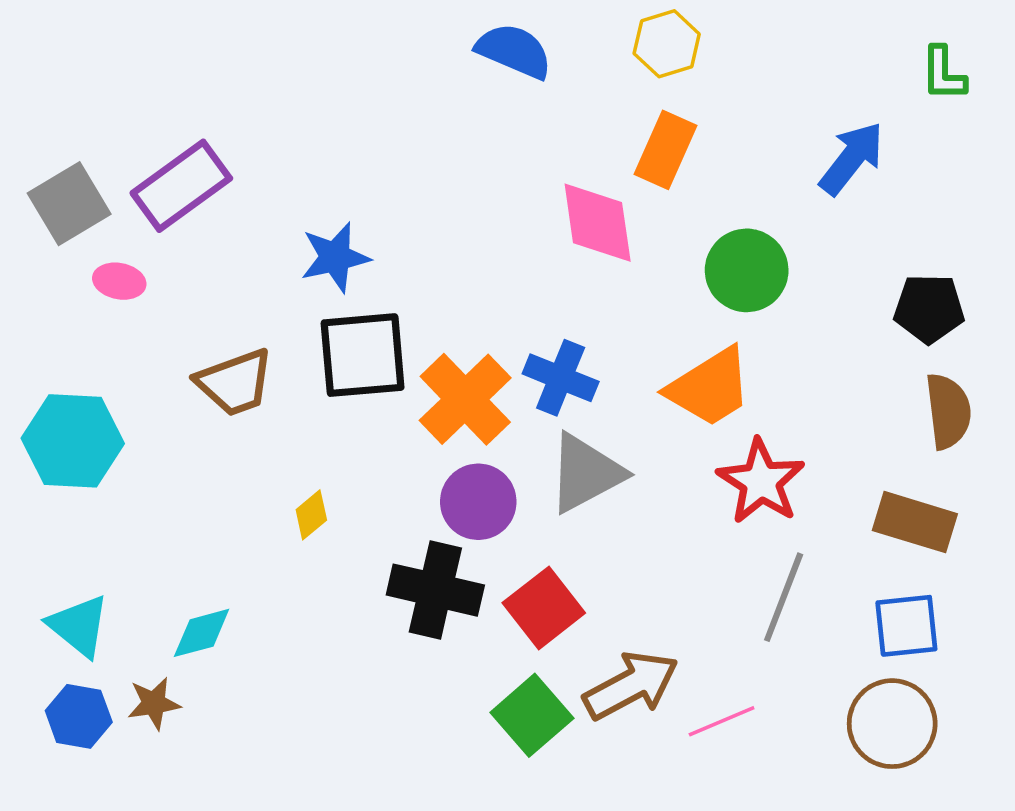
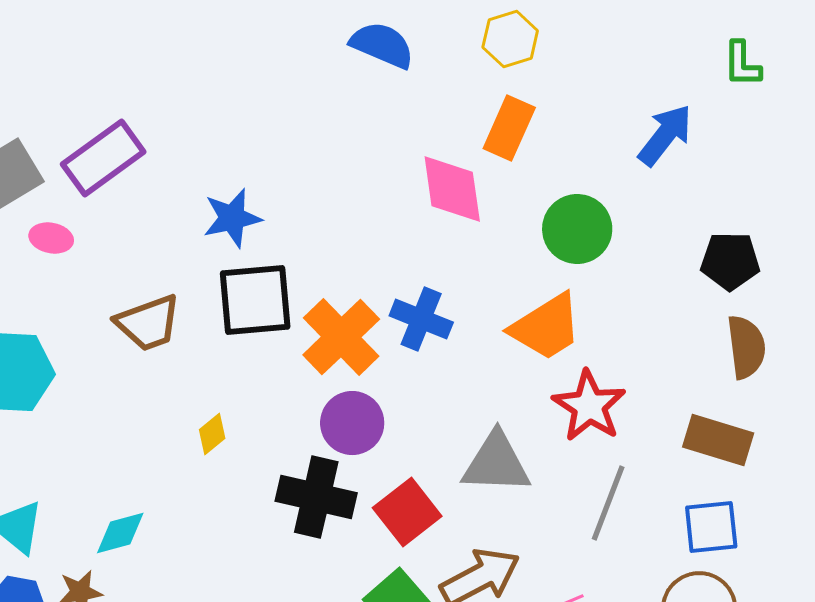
gray triangle: (586, 473) -> (496, 463), moved, turned 30

